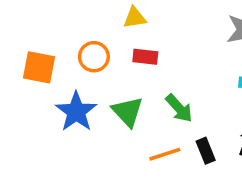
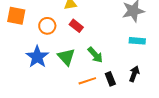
red rectangle: (145, 57) -> (76, 26), turned 32
orange square: (39, 67) -> (16, 16), moved

